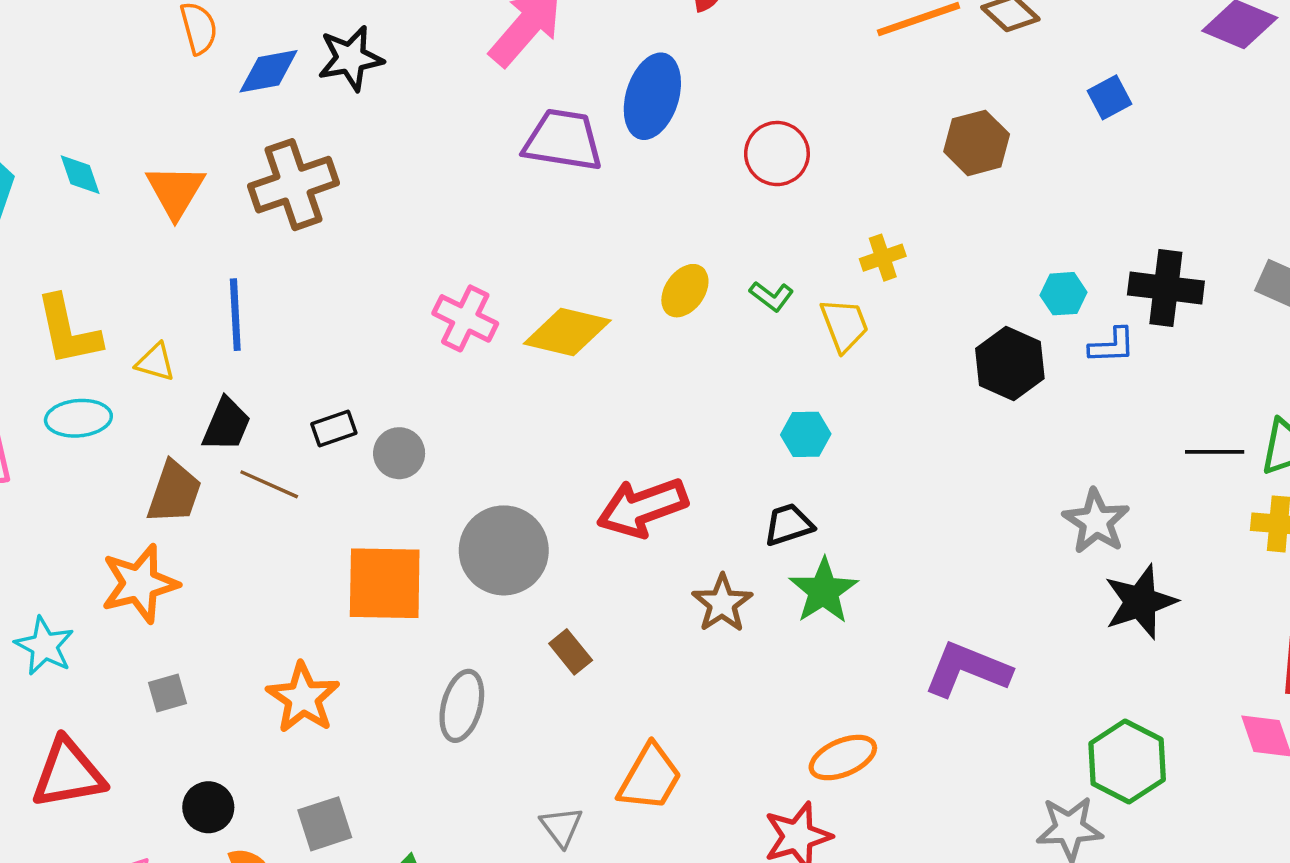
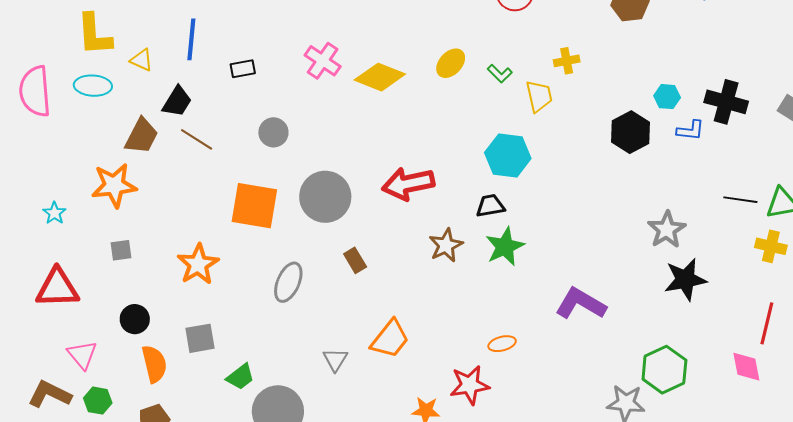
black rectangle: (334, 429) -> (243, 69), moved
cyan hexagon: (806, 434) -> (508, 156), size x1.6
cyan star: (44, 646) -> (54, 213), size x0.7
orange ellipse: (843, 758) -> (502, 344), size x0.7

